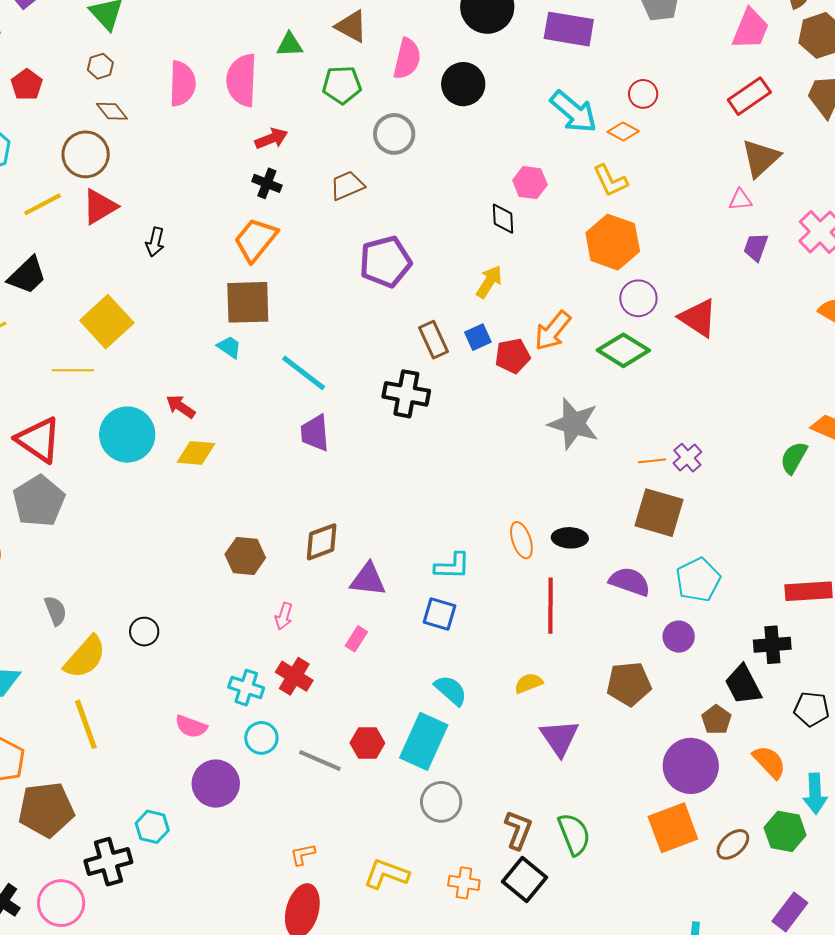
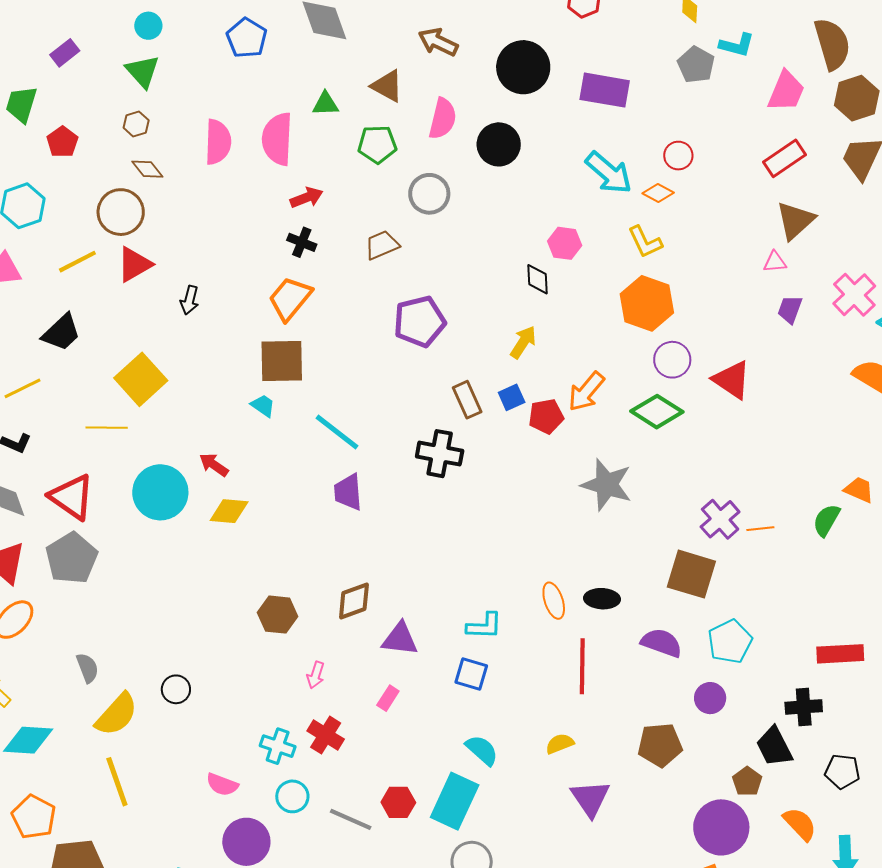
purple cross: (687, 458) -> (720, 519), size x1.4
orange line: (652, 461) -> (760, 529), moved

